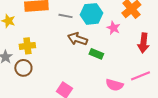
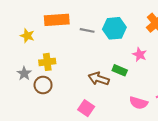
pink star: (113, 28) -> (140, 55), moved
brown arrow: (77, 39) -> (99, 79), moved

